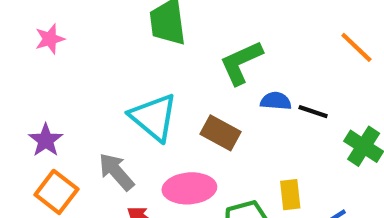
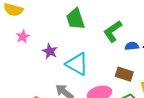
brown rectangle: (221, 133) -> (124, 74), moved
purple star: (46, 140) -> (50, 51), moved

